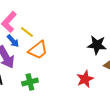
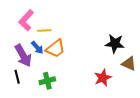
yellow line: (27, 32) -> (44, 30), turned -40
blue arrow: (13, 41) -> (37, 48), moved

